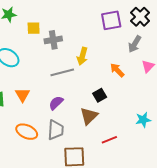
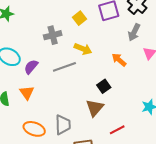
yellow square: (34, 28) -> (79, 18), moved, turned -32
yellow arrow: (82, 56) -> (83, 49), turned -78
purple semicircle: (56, 103) -> (31, 67), moved

